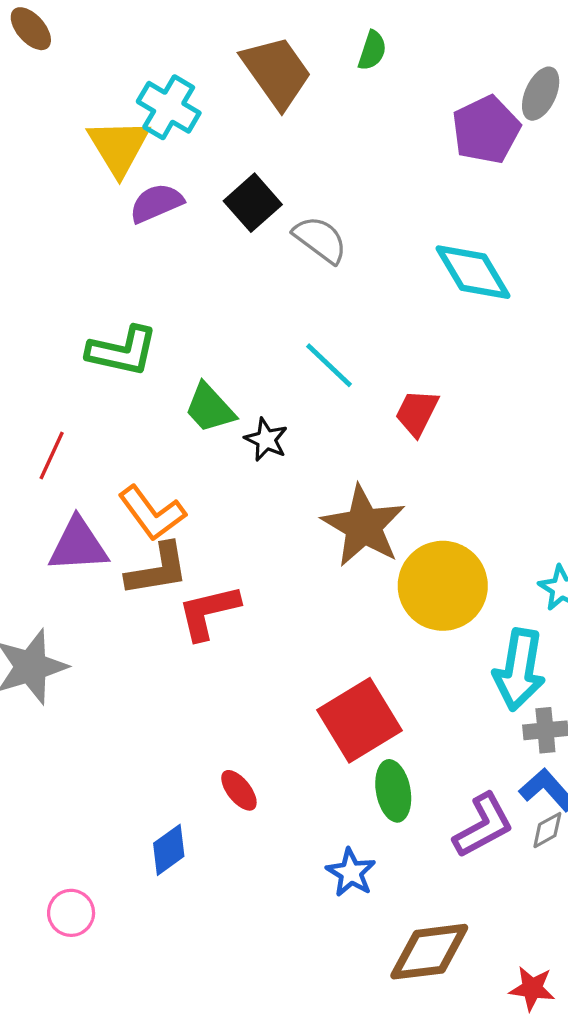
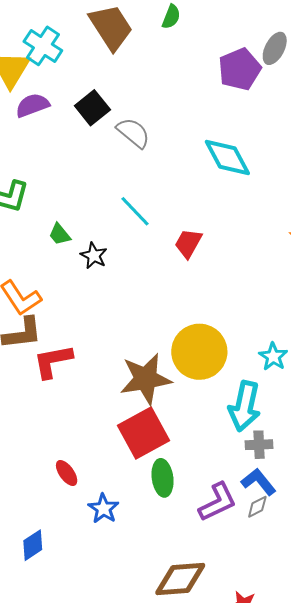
green trapezoid: (210, 408) -> (60, 234), size x0.7
brown star: (363, 526) -> (146, 379), moved, turned 30
blue diamond: (169, 850) -> (33, 545), moved
blue star: (351, 873) -> (103, 509), moved

